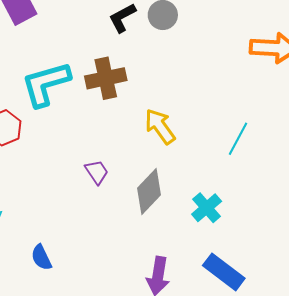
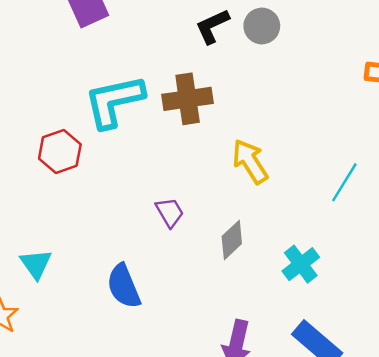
gray diamond: (149, 192) -> (232, 240), size x0.7
blue semicircle: (41, 257) -> (124, 286), moved, size x1.4

